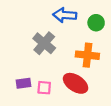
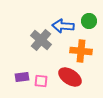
blue arrow: (65, 15) -> (63, 26), moved

